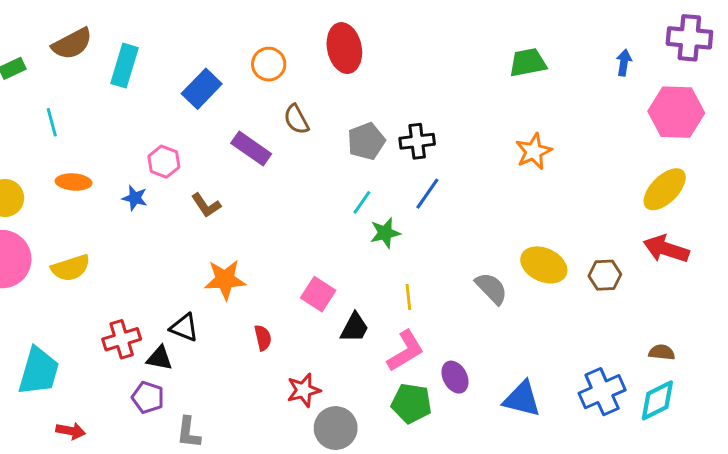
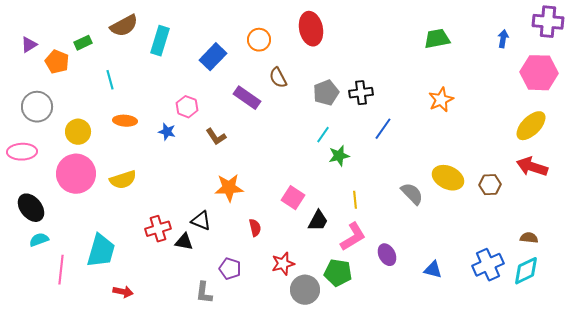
blue line: (427, 194) -> (383, 129), moved
purple pentagon: (148, 397) -> (230, 269), moved
blue triangle: (522, 399) -> (433, 270), size x0.7
green pentagon: (411, 403) -> (338, 273), moved

